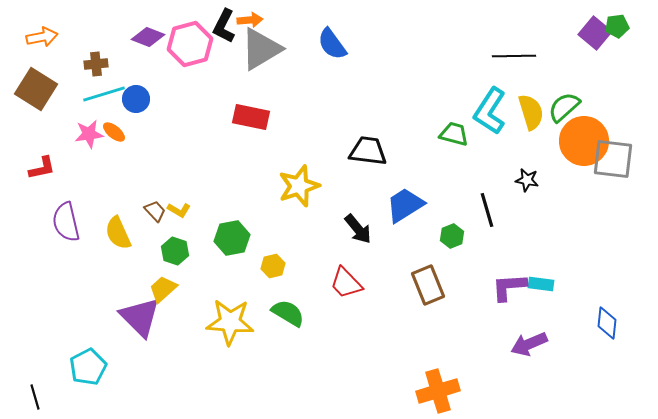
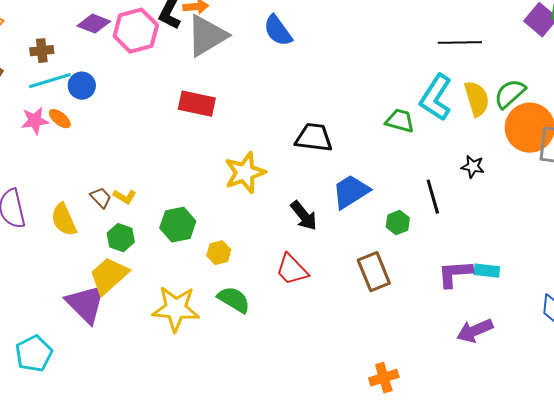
yellow trapezoid: (163, 289) -> (109, 276), size x1.4
orange cross: (438, 391) -> (384, 378), size x0.7

